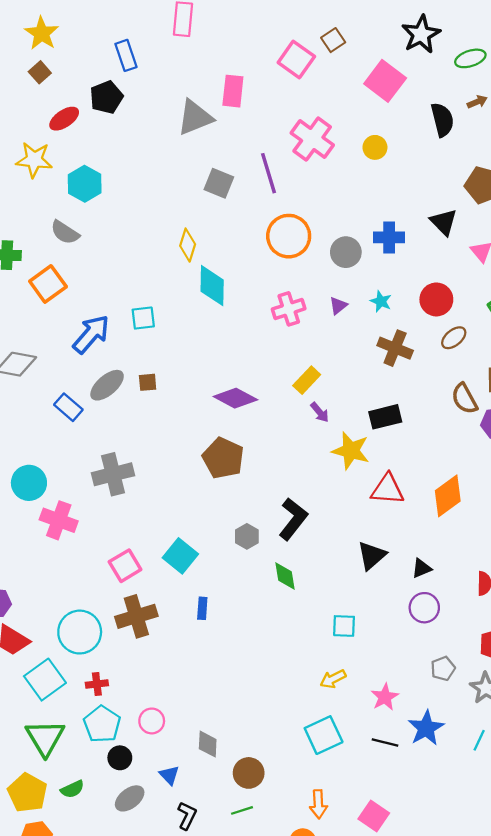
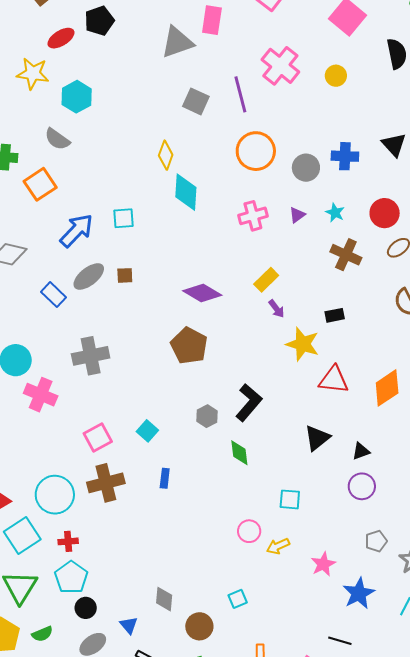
black rectangle: (385, 417) -> (335, 315), size x0.7
cyan square: (180, 556) -> (147, 431), size x0.7
pink circle: (152, 721) -> (249, 531), moved
cyan square: (324, 735) -> (238, 599), moved, size x0.6
black line: (385, 742) -> (340, 641), moved

